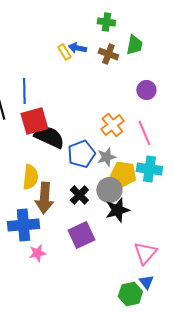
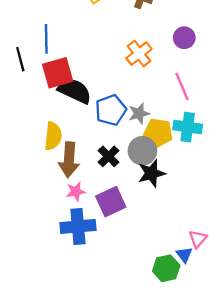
orange cross: (112, 125) -> (139, 54), moved
blue cross: (23, 225) -> (78, 226), moved
pink star: (37, 253) -> (76, 191), moved
pink triangle: (145, 253) -> (198, 239), moved, size x0.7

